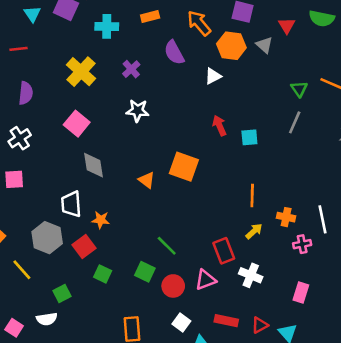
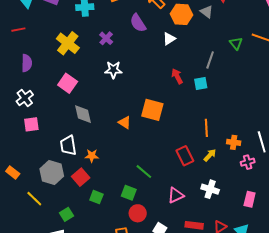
gray line: (295, 122) -> (210, 60), moved
pink square: (14, 179) -> (31, 124), moved
red rectangle: (224, 251) -> (185, 156), moved
red circle: (173, 286) -> (138, 213), moved

